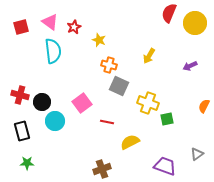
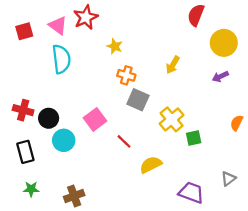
yellow circle: (195, 23) -> (224, 43), moved
red star: (74, 27) -> (86, 17), moved, size x1.5
yellow cross: (148, 103) -> (172, 119), turned 30
red line: (107, 122) -> (124, 141), turned 32
brown cross: (102, 169) -> (74, 196), moved

